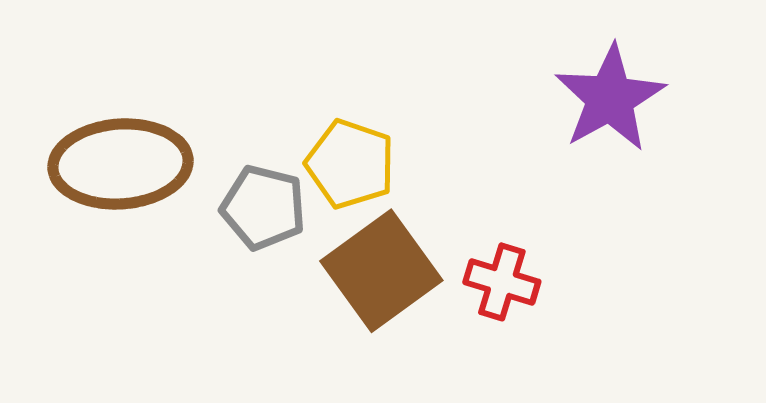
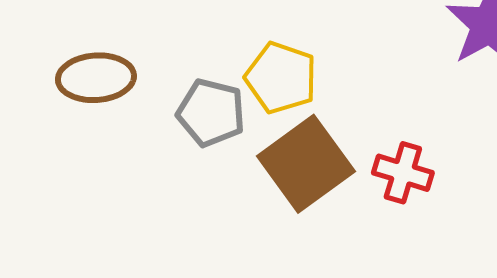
brown ellipse: (120, 164) -> (96, 78), size x0.7

